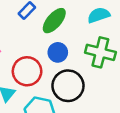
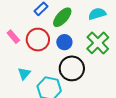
green cross: (100, 52) -> (98, 43), turned 30
red circle: (27, 71) -> (38, 40), moved

